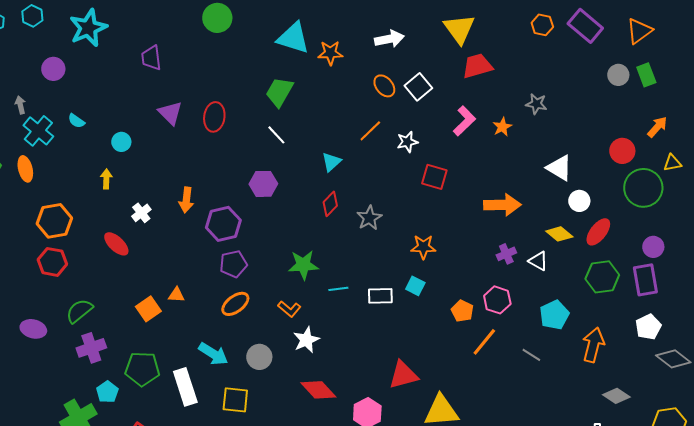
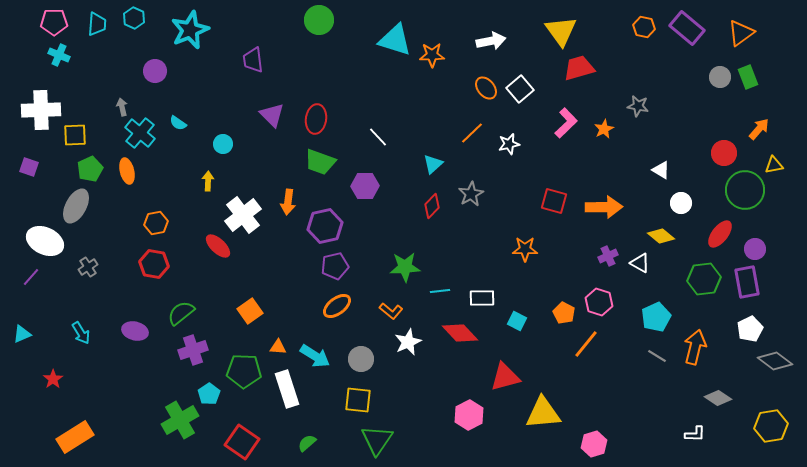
green trapezoid: (279, 92) -> (320, 162), moved, turned -100
white triangle: (559, 168) -> (661, 170), size x0.7
red square: (434, 177) -> (554, 201), moved
white cross: (141, 213) -> (243, 215), size x1.8
gray star: (369, 218) -> (471, 194), moved
orange hexagon: (54, 221) -> (156, 223), size x0.7
red ellipse: (598, 232) -> (720, 234), moved
cyan square: (415, 286) -> (517, 321), moved
orange triangle: (176, 295) -> (278, 347), moved
gray line: (531, 355) -> (657, 356), moved
red diamond: (318, 390) -> (460, 333), moved
yellow square: (235, 400) -> (358, 400), moved

